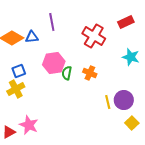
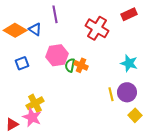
blue triangle: (32, 37) -> (35, 29), turned 40
cyan star: (131, 57) -> (129, 63), moved
orange cross: (90, 73) -> (81, 65), moved
yellow cross: (16, 89) -> (35, 103), moved

